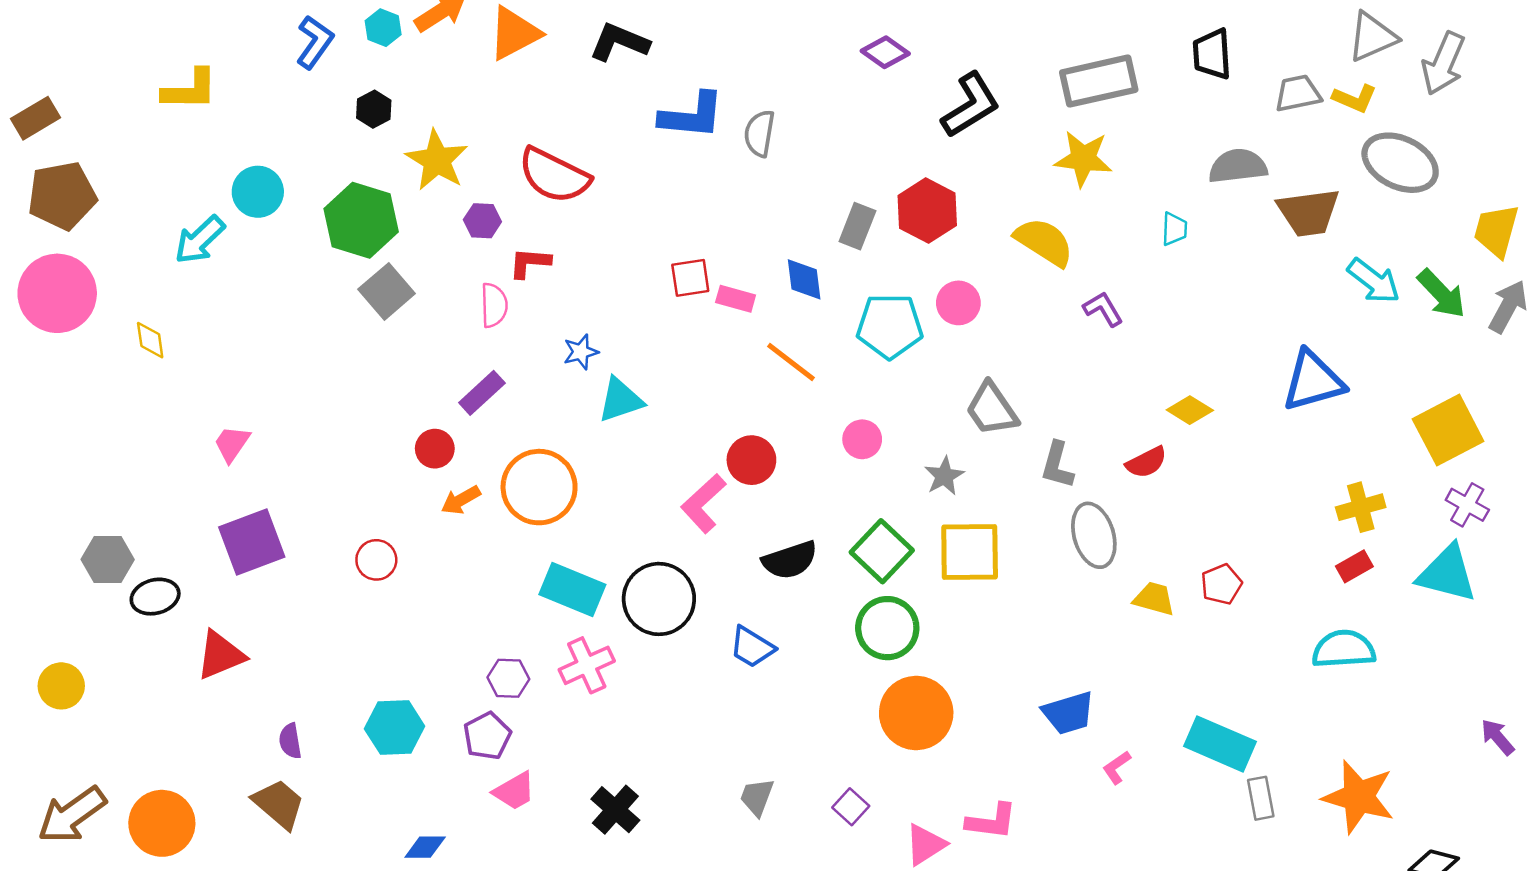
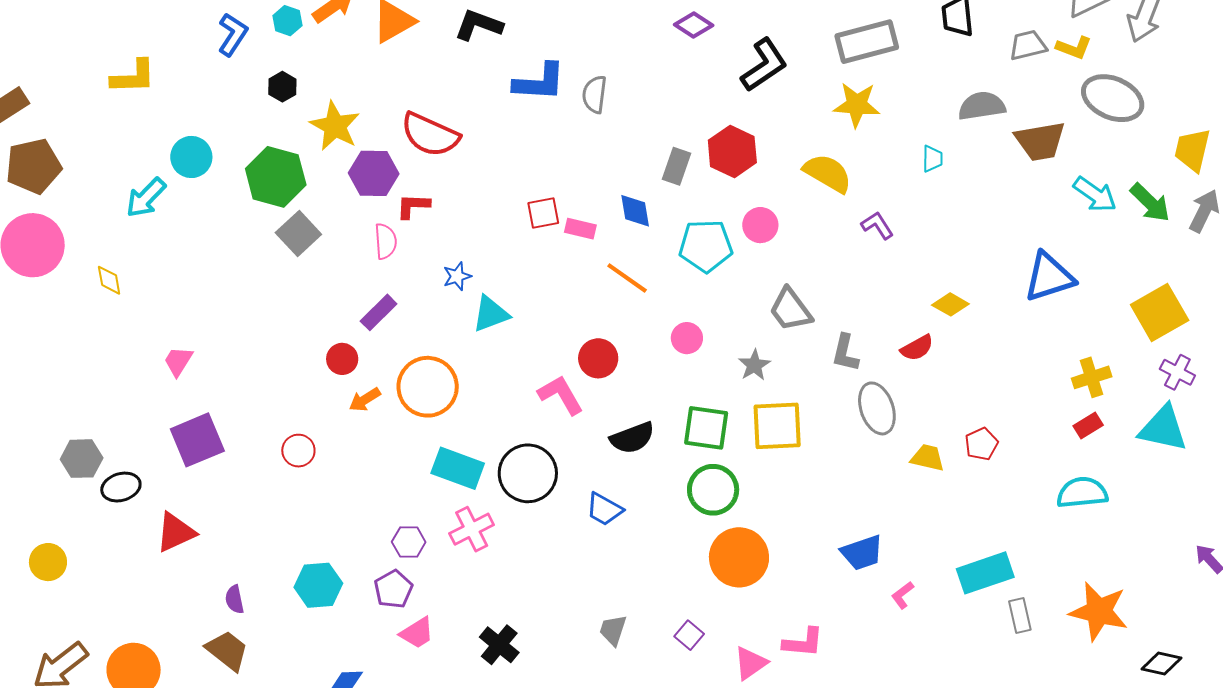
purple hexagon: (482, 221) -> (374, 173), size x1.6
pink L-shape: (703, 503) -> (561, 395), turned 105
green square: (882, 551) -> (706, 428), turned -33
cyan rectangle: (1220, 744) -> (985, 573), turned -40

